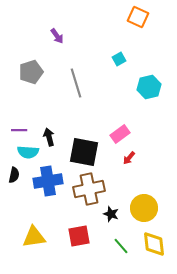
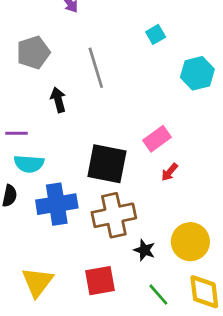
black arrow: (49, 137) -> (58, 100), moved
yellow triangle: (34, 237) -> (37, 282), turned -45

